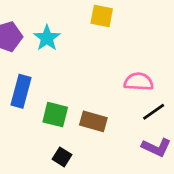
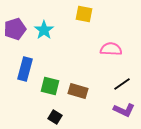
pink semicircle: (139, 82) -> (111, 49), moved

